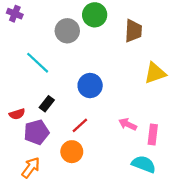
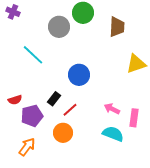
black rectangle: (47, 104) -> (54, 99), moved
cyan semicircle: (144, 164) -> (113, 134), moved

